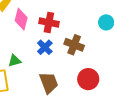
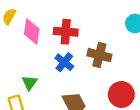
green triangle: (15, 61) -> (30, 83), turned -32

